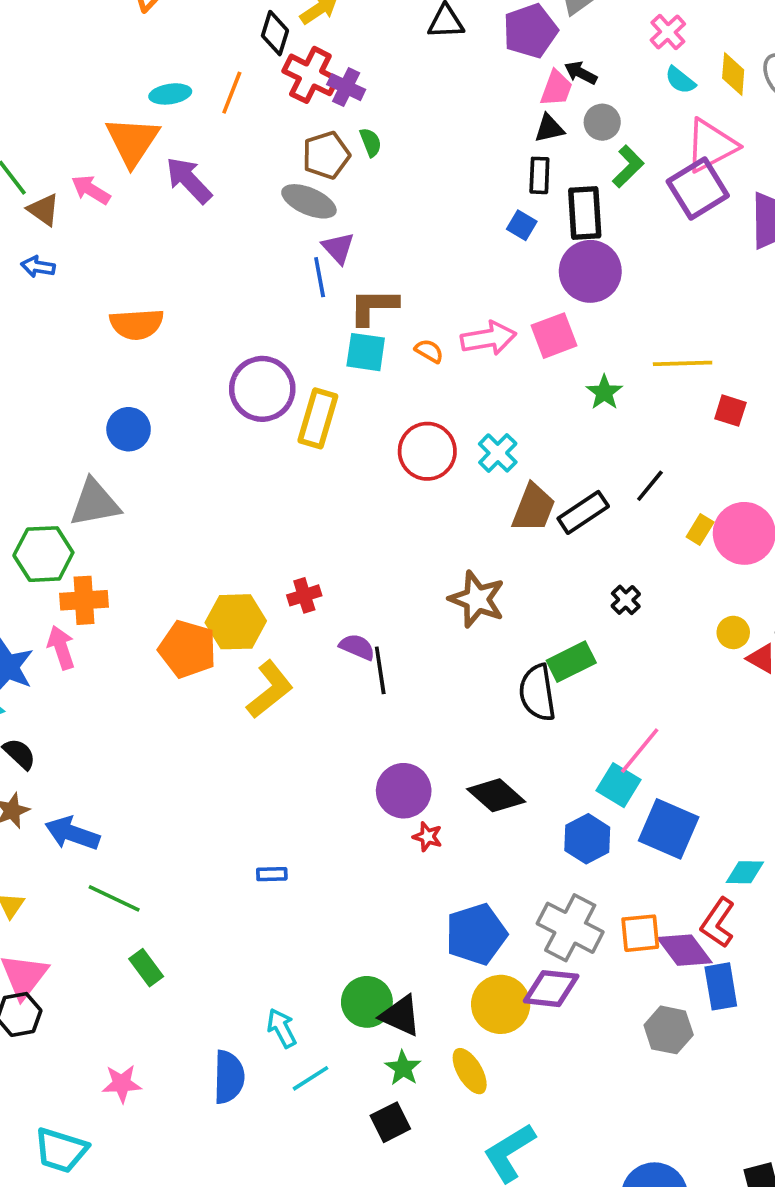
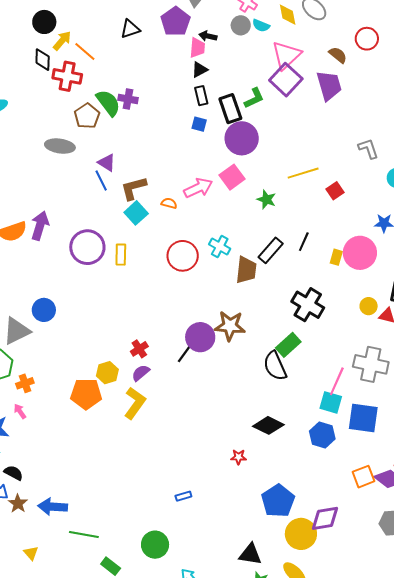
purple cross: (346, 87) -> (128, 99), moved
orange line: (232, 93) -> (85, 52), moved, turned -55
gray circle: (602, 122) -> (241, 25), moved
green semicircle: (371, 142) -> (108, 103), size x1.8
green L-shape: (628, 166) -> (254, 98), moved, turned 35
purple arrow: (189, 180) -> (40, 226), moved, turned 76
gray ellipse: (309, 201) -> (60, 146), moved
cyan square: (366, 352) -> (136, 213), turned -35
red square: (730, 411) -> (335, 191), turned -36
yellow rectangle: (318, 418) -> (121, 255), size x0.7
blue circle: (129, 429) -> (44, 310), moved
black rectangle: (583, 512) -> (271, 250), moved
orange cross: (84, 600) -> (25, 383), size x0.7
black cross: (626, 600) -> (308, 305), size x2.0
yellow hexagon: (236, 622) -> (107, 373), size x0.7
purple semicircle: (357, 647) -> (141, 373), moved, turned -48
pink arrow: (61, 648) -> (20, 411), size x0.7
black line: (380, 670) -> (186, 351), moved, turned 60
purple circle: (404, 791) -> (200, 337), moved
blue rectangle: (272, 874) -> (183, 496), moved
gray cross: (570, 928) -> (371, 364), moved
green circle: (367, 1002) -> (155, 545), moved

